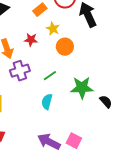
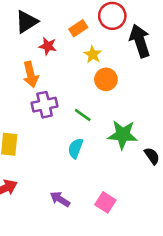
red star: (31, 40) -> (48, 46), moved
green line: (50, 76) -> (83, 115), turned 64
purple arrow: (49, 142) -> (60, 199), moved, size x0.7

